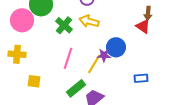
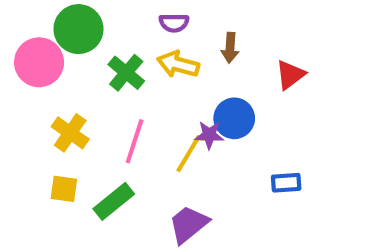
brown arrow: (148, 13) -> (230, 48), moved
red triangle: (143, 26) -> (290, 75), turned 49
yellow cross: (17, 54) -> (70, 133), moved, turned 30
green rectangle: (76, 88) -> (114, 201), moved

